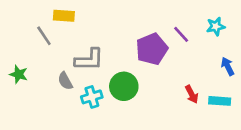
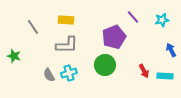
yellow rectangle: (64, 16) -> (66, 20), moved
purple line: (181, 34) -> (133, 17), moved
gray semicircle: (65, 81) -> (49, 75), moved
green circle: (124, 86) -> (105, 65), moved

